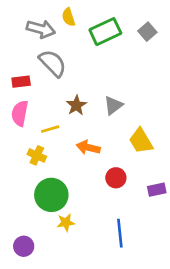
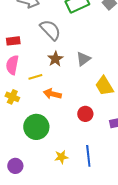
gray semicircle: (53, 63) -> (50, 30), moved
orange arrow: (88, 147) -> (52, 94), moved
yellow cross: (37, 155) -> (12, 97), moved
yellow star: (66, 223) -> (61, 157), moved

